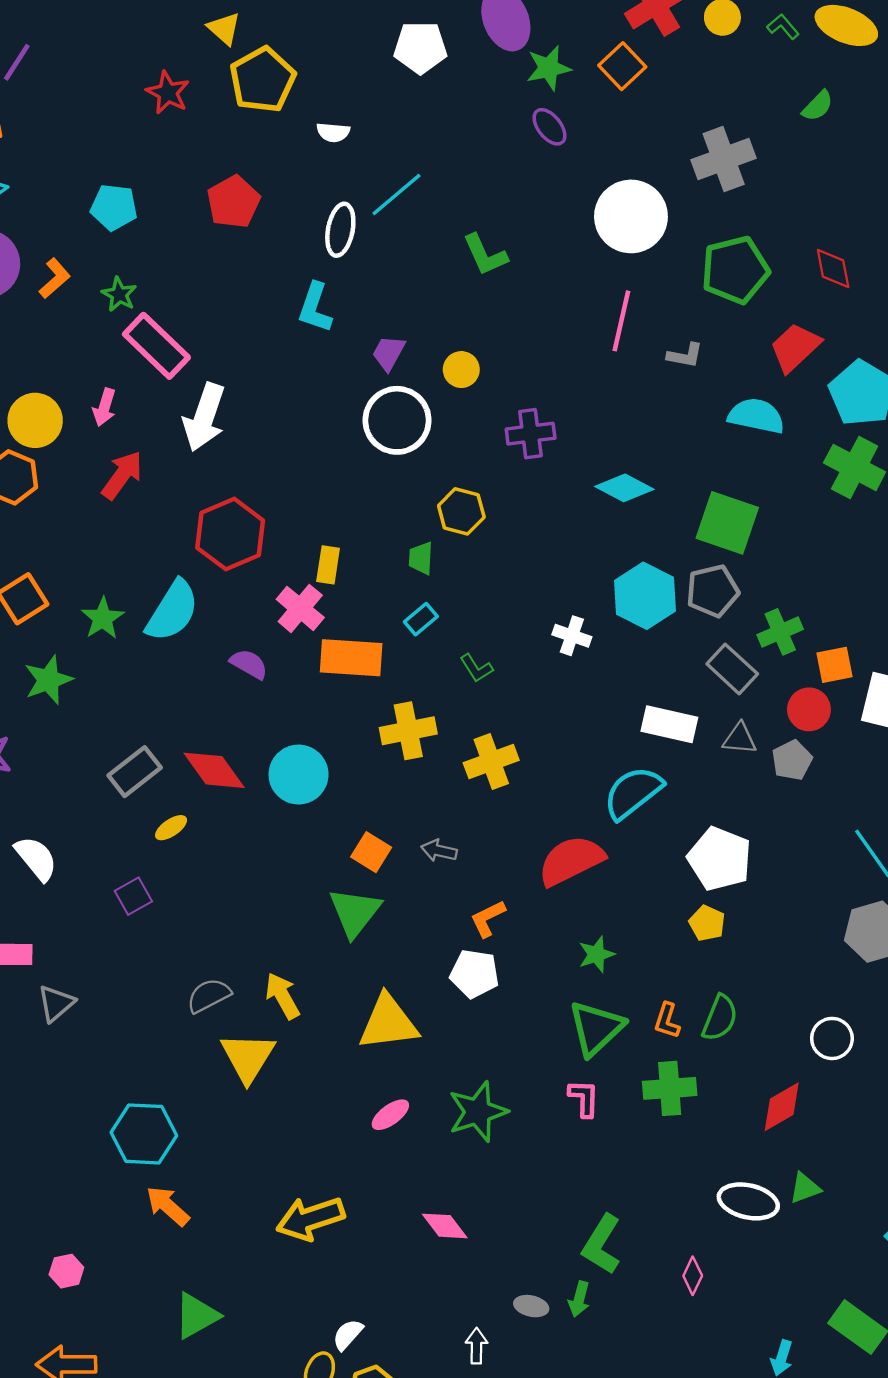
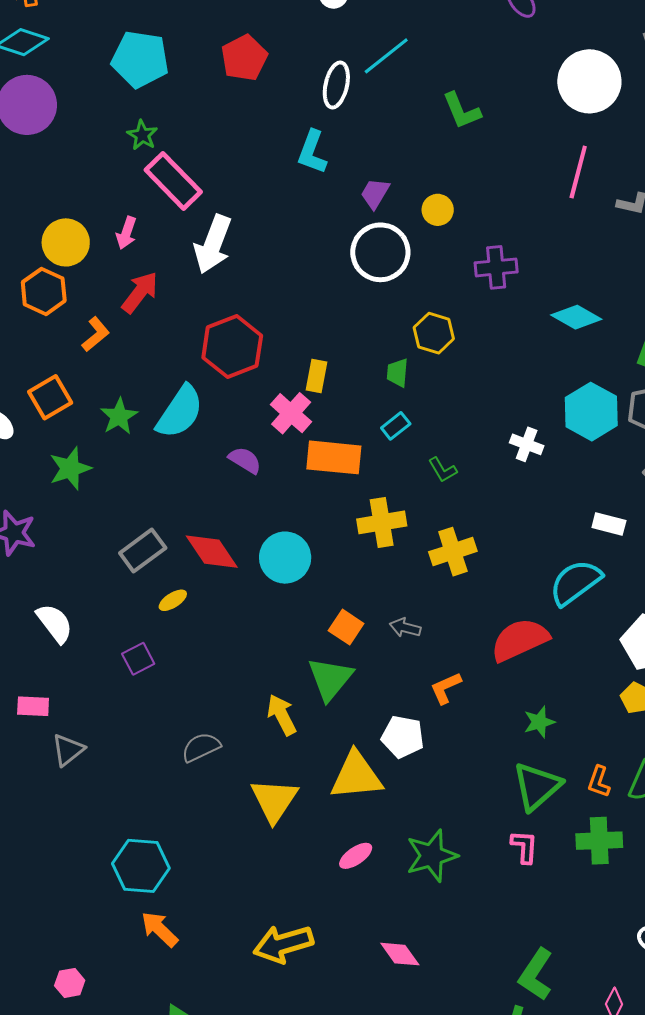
cyan pentagon: (114, 207) -> (140, 59), size x1.4
orange L-shape: (55, 278) -> (96, 334), moved
white rectangle: (669, 724) -> (609, 524), size x0.7
white pentagon: (475, 974) -> (403, 737), moved
yellow arrow: (283, 996) -> (282, 715), moved
yellow triangle: (248, 1057) -> (274, 800), moved

